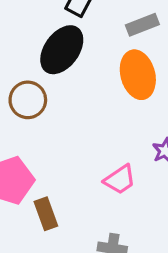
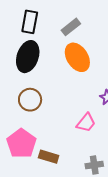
brown circle: (28, 100) -> (30, 100), moved
brown rectangle: (46, 214) -> (49, 157), turned -36

